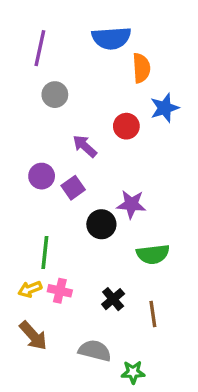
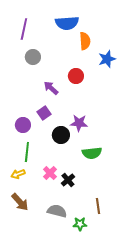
blue star: (165, 108) -> (107, 59), moved
purple circle: (42, 176) -> (23, 125), moved
pink cross: (60, 291) -> (50, 173), moved, turned 32
brown line: (153, 314) -> (98, 206), moved

